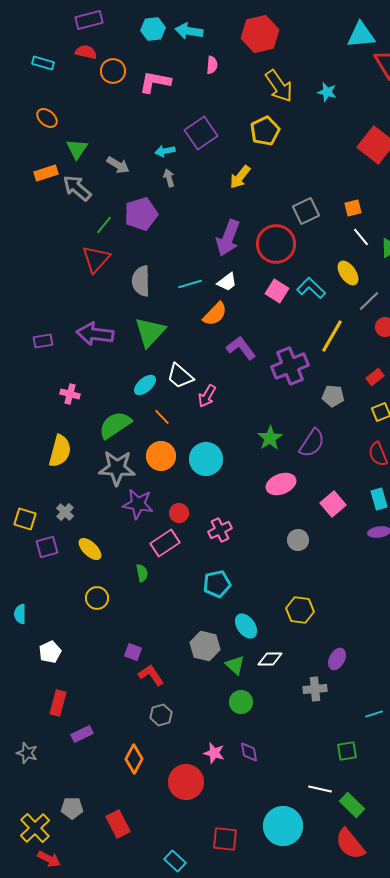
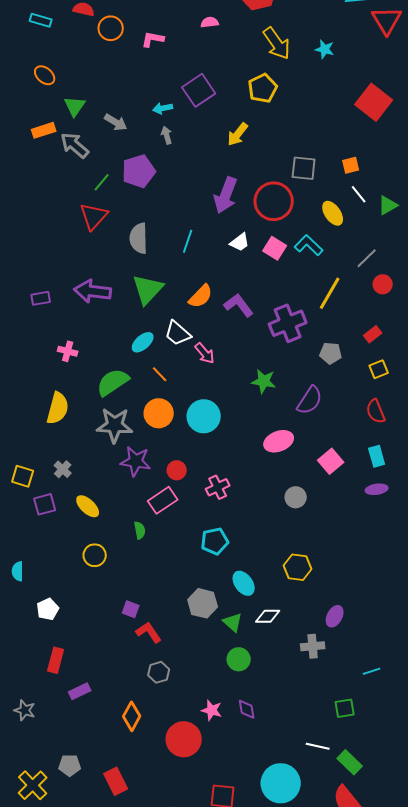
pink semicircle: (212, 65) -> (210, 22), turned -102
pink L-shape: (155, 82) -> (153, 39), size x0.7
gray square: (306, 211) -> (304, 168), turned 32
yellow ellipse: (348, 273) -> (333, 213), moved
white trapezoid: (227, 282) -> (240, 242), moved
cyan line: (190, 284) -> (188, 241), turned -55
orange semicircle: (215, 314) -> (201, 296), moved
pink arrow: (207, 396) -> (205, 353), turned -70
green star: (270, 438) -> (264, 381), moved, turned -30

